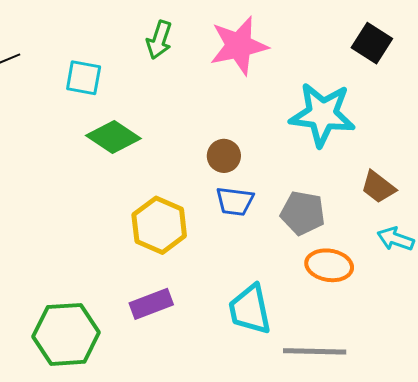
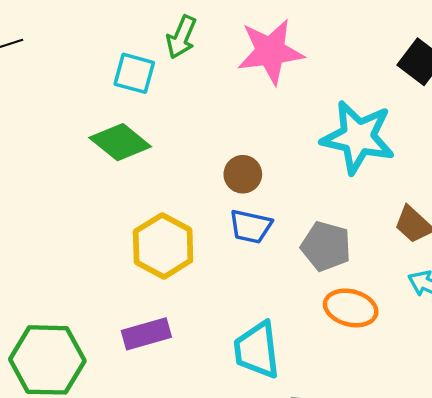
cyan square: (84, 78) -> (134, 73), moved

